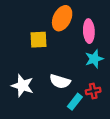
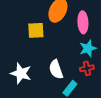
white semicircle: (60, 81) -> (56, 69), turned 54
red cross: (93, 91) -> (87, 68), moved

